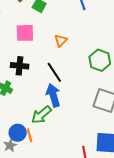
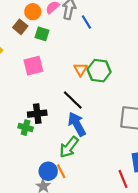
orange triangle: (61, 41) -> (80, 69), moved
green hexagon: (100, 60) -> (99, 71), moved
black cross: (20, 66) -> (37, 114), moved

